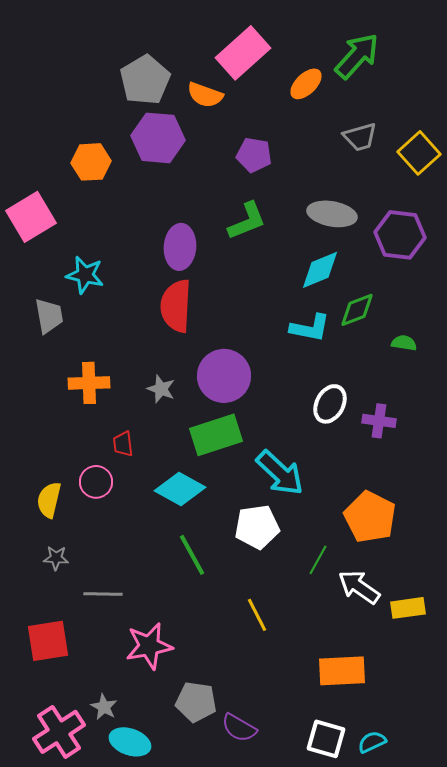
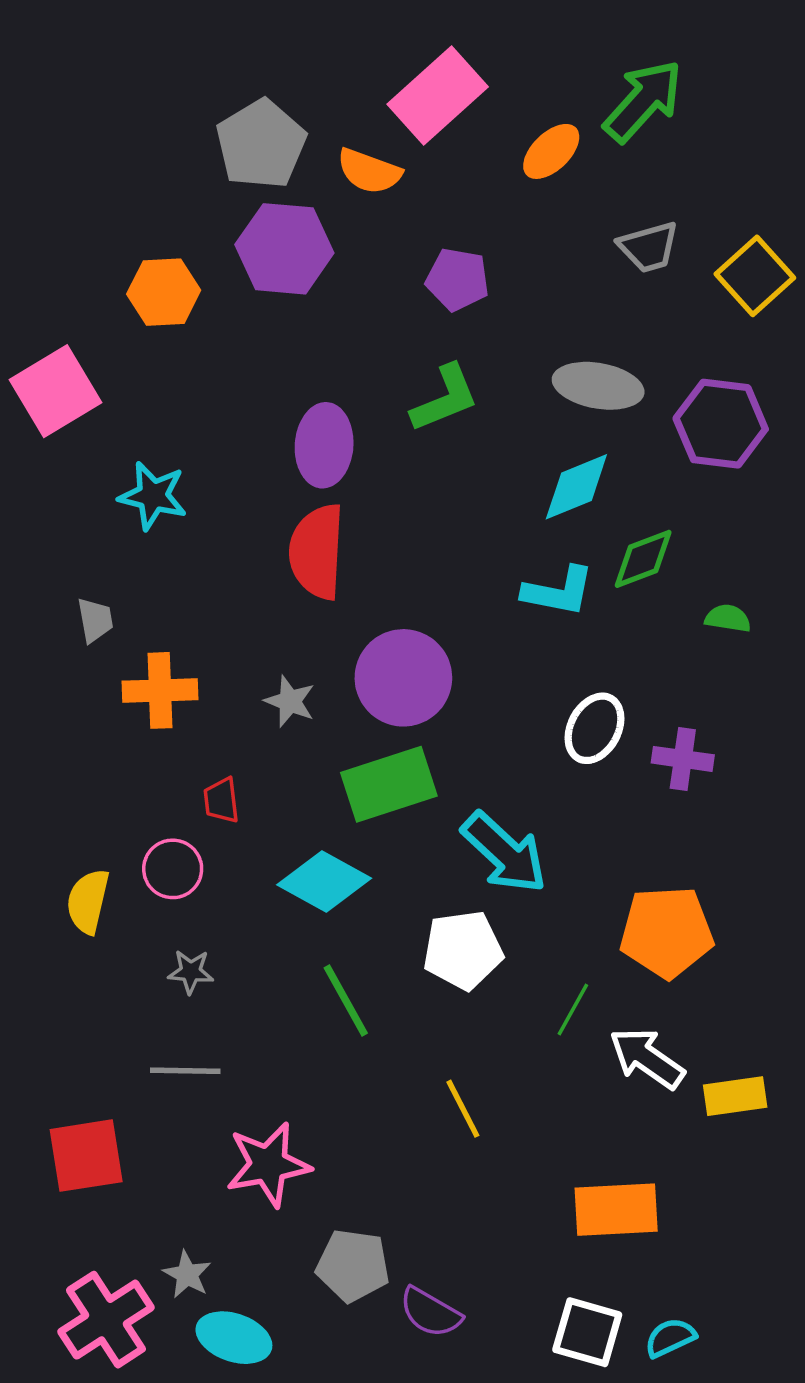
gray trapezoid: (49, 316) -> (95, 620), moved, size x0.7
orange pentagon: (370, 517) -> (667, 932), turned -30
gray star: (56, 558) -> (191, 972), moved

